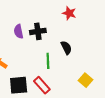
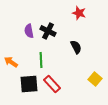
black cross: (38, 31) -> (48, 31), turned 35
green line: (48, 61) -> (41, 60), moved

